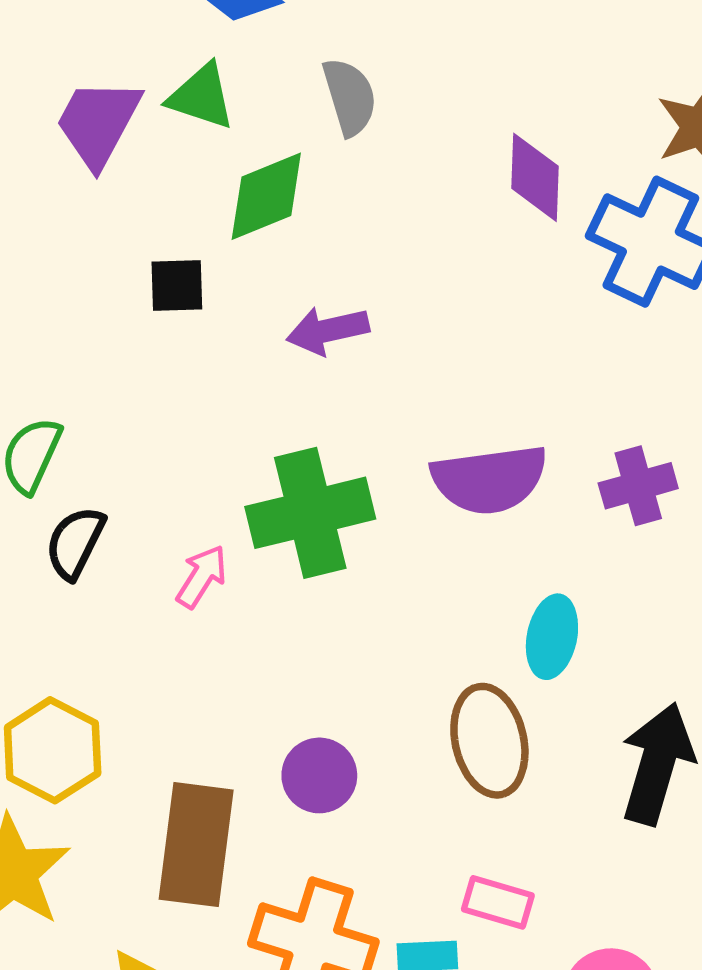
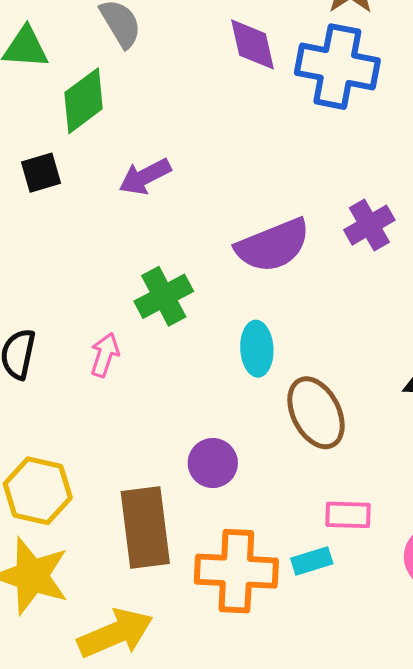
green cross: (310, 513) -> (164, 296), size x0.7
cyan ellipse: (552, 637) -> (257, 349), moved

